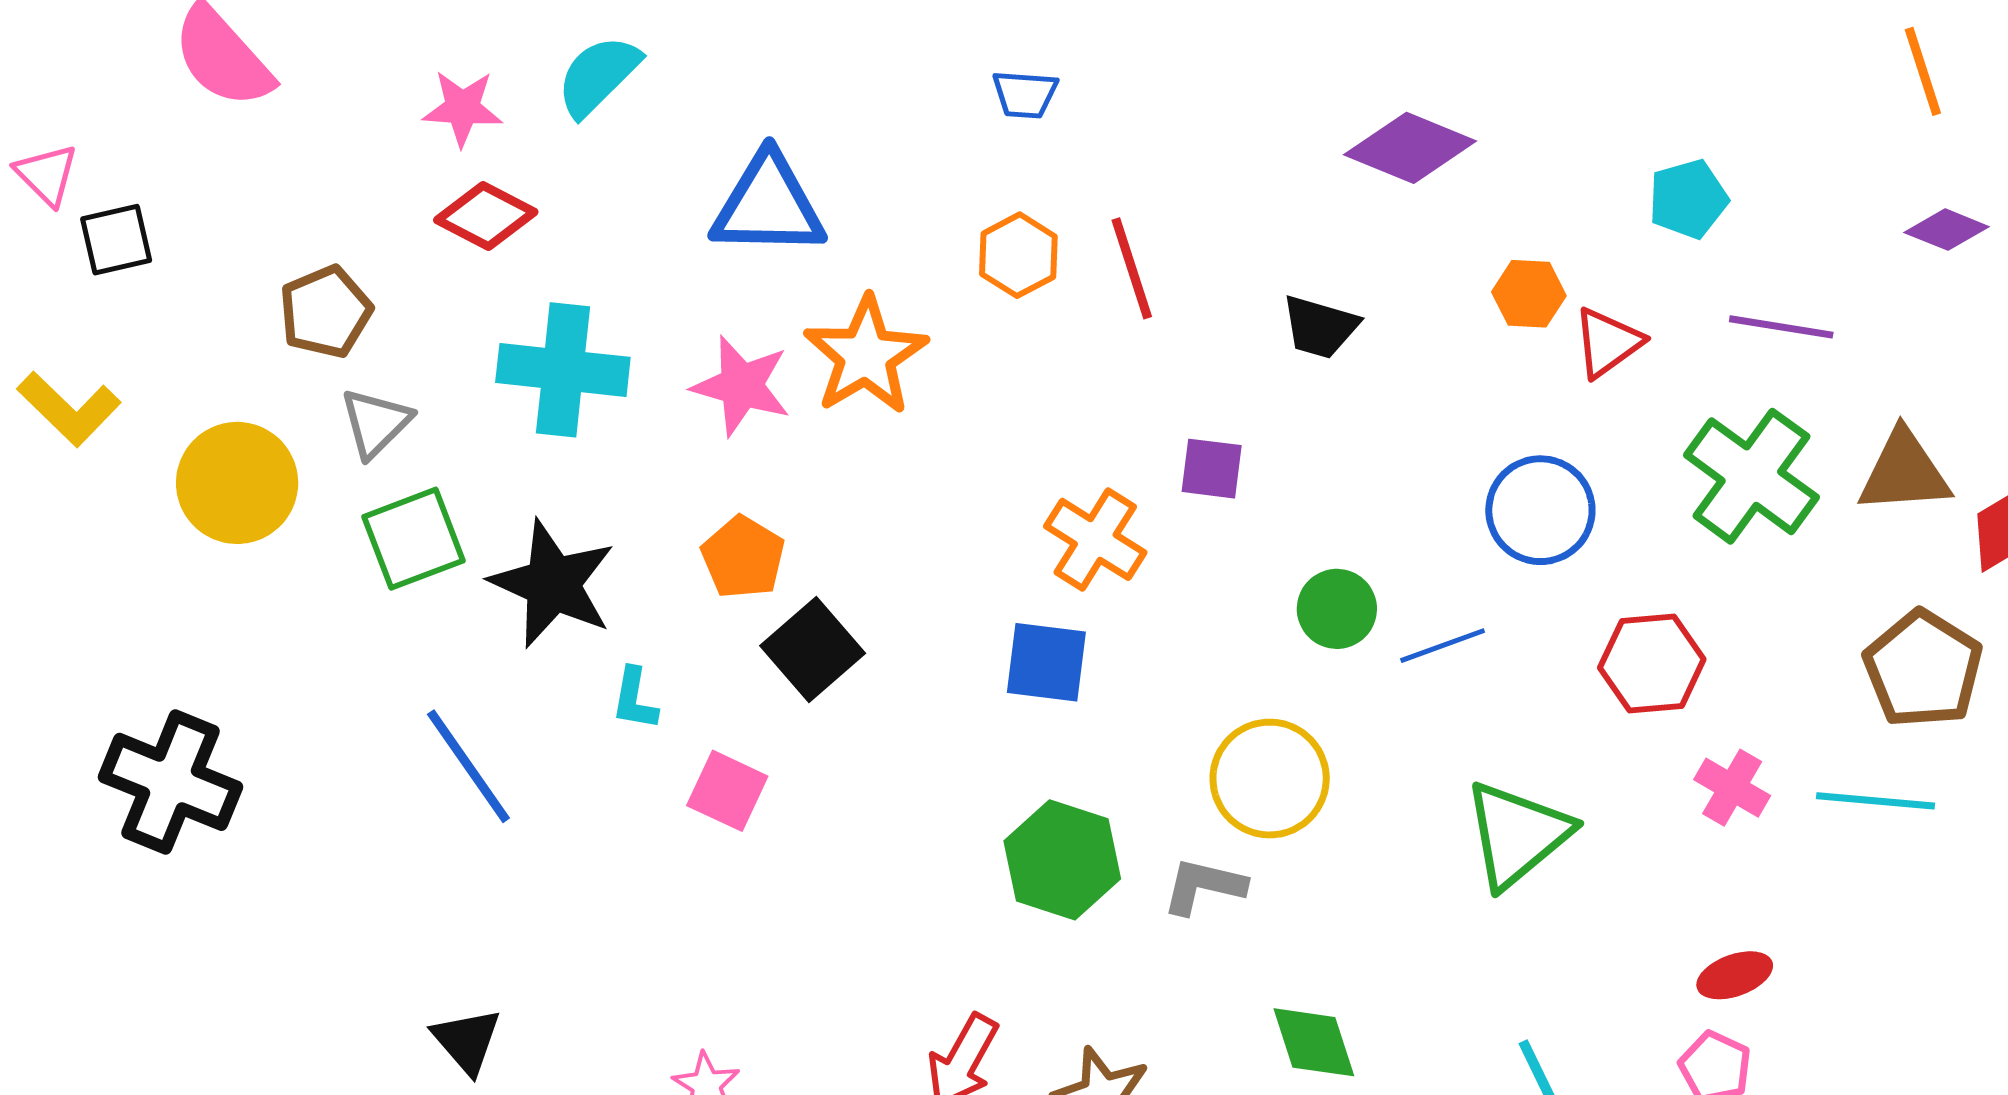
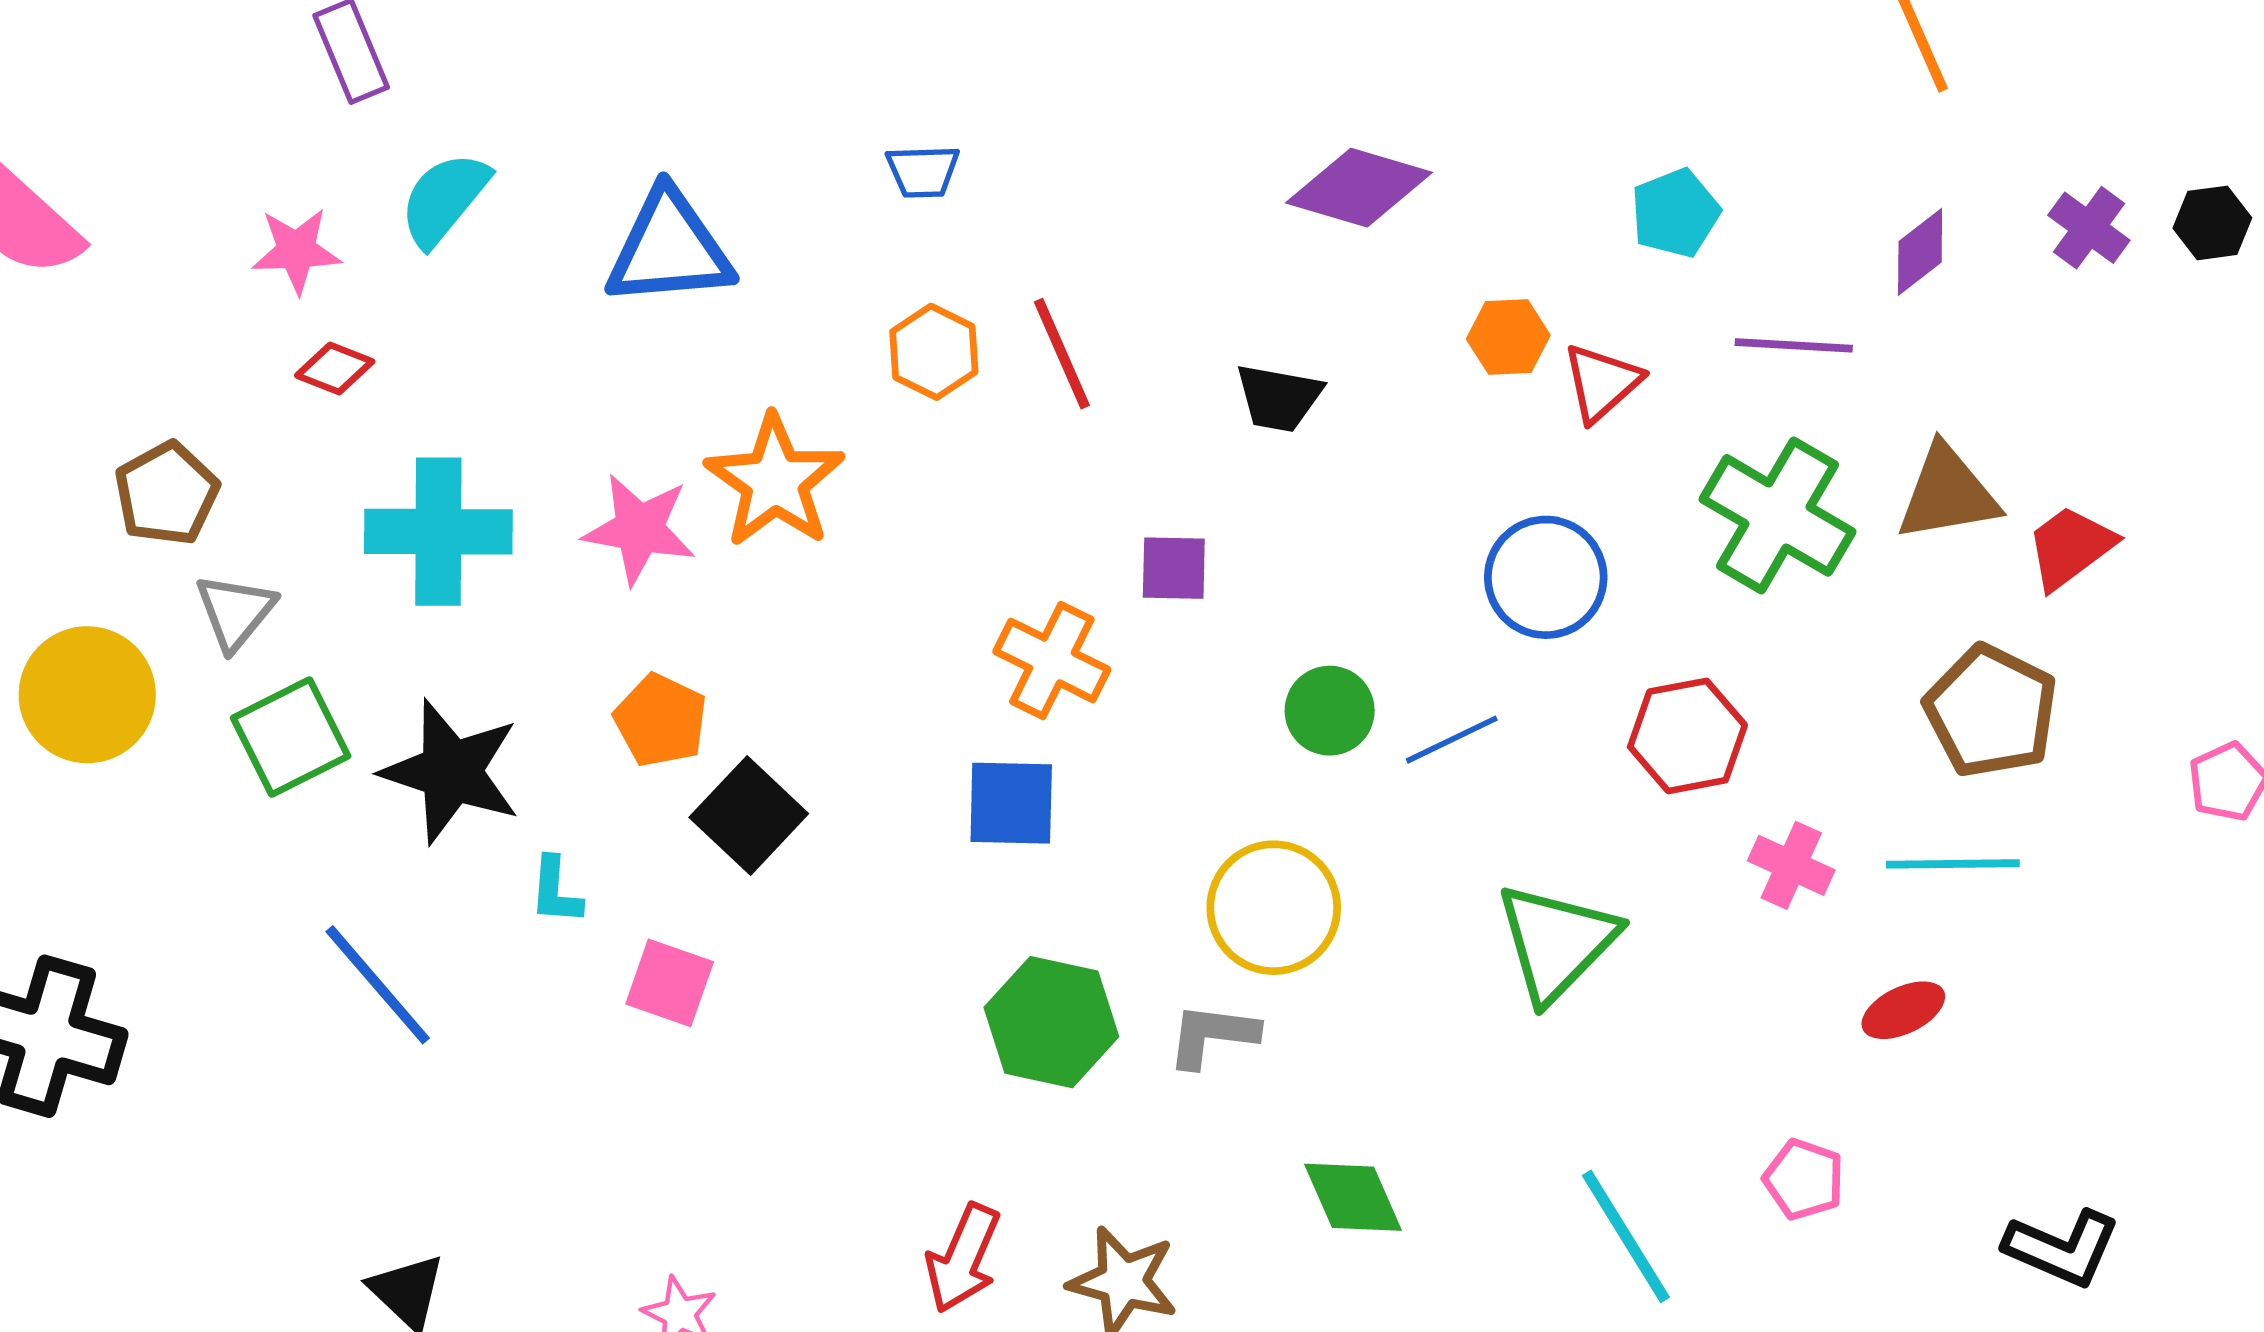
blue triangle: (768, 205) -> (669, 249), moved
red diamond: (486, 216) -> (335, 368), size x0.7
purple diamond: (1947, 230) -> (1920, 252), moved, turned -54
red ellipse: (1735, 975) -> (1903, 1010), moved

